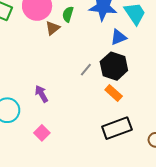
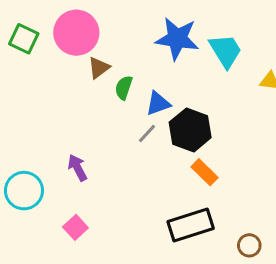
green semicircle: (68, 14) -> (124, 88), moved
blue triangle: (118, 37) -> (158, 103), moved
orange rectangle: (114, 93) -> (205, 172), moved

